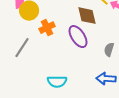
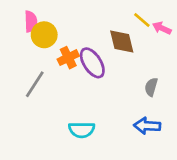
purple ellipse: (78, 37) -> (92, 63), moved

